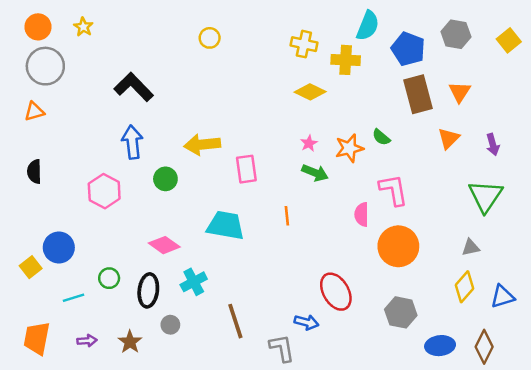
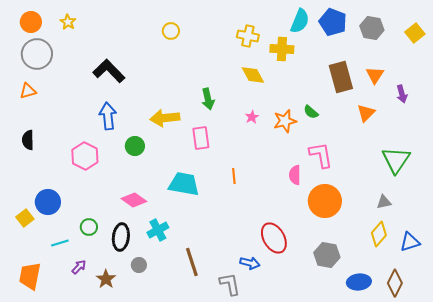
blue pentagon: (408, 49) -> (333, 22), moved
yellow diamond: (310, 92) -> (253, 75), turned 35
purple arrow: (493, 145) -> (402, 94), moved
green arrow: (315, 173) -> (208, 99), moved, turned 55
purple arrow: (87, 341) -> (79, 267), moved, turned -42

